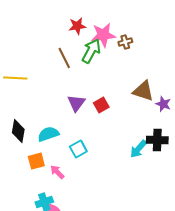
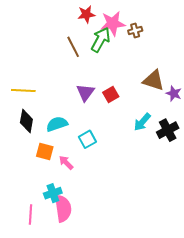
yellow line: (15, 78) -> (23, 91), moved
black cross: (157, 140) -> (168, 130), turned -30
cyan arrow: (138, 149) -> (142, 122), moved
orange square: (36, 161) -> (45, 151), turned 30

